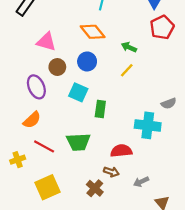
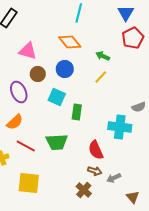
red semicircle: (121, 151) -> (96, 150), turned -108
brown arrow: (111, 172) -> (95, 171), moved
yellow square: (47, 187) -> (29, 183), turned 30
brown cross: (95, 188) -> (84, 190), moved

